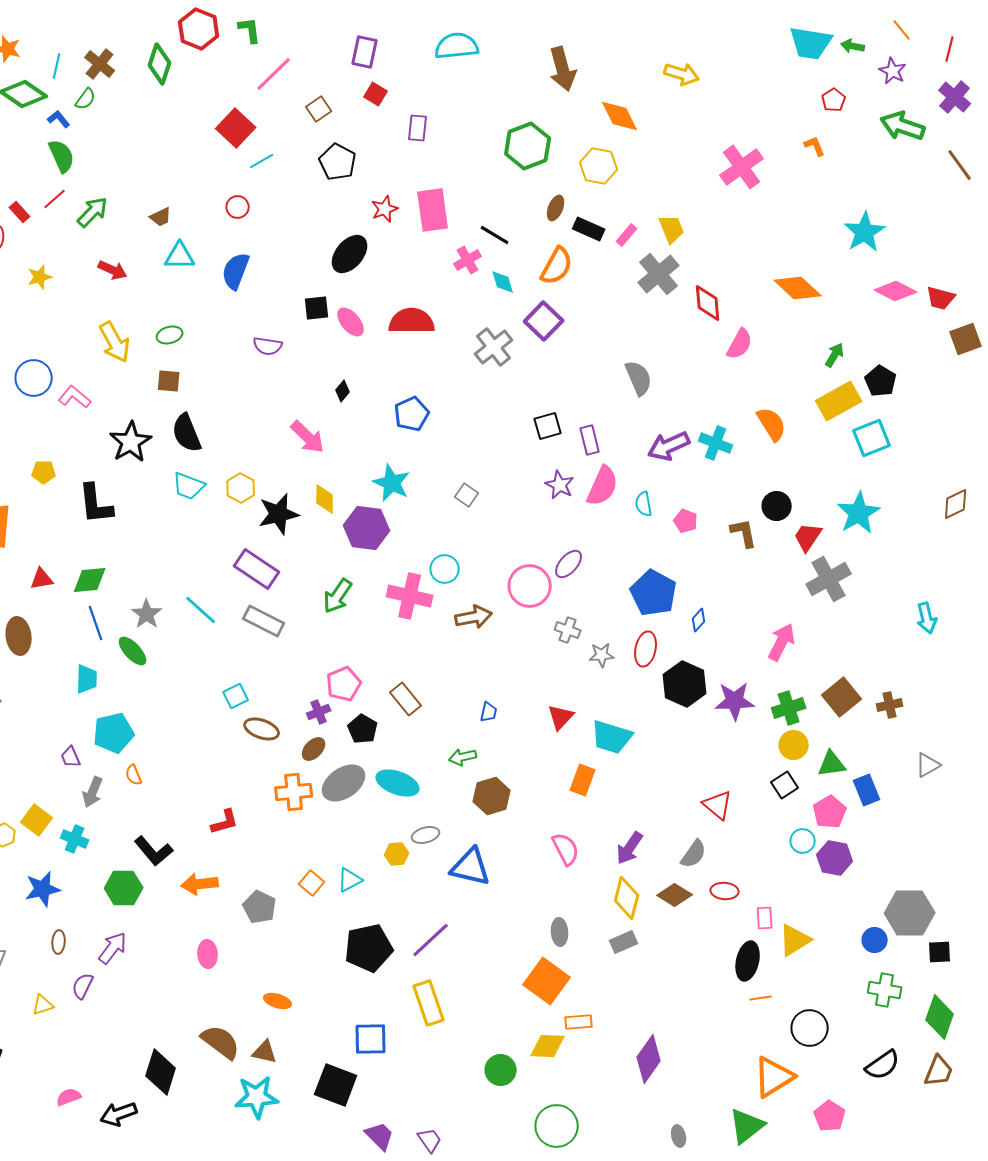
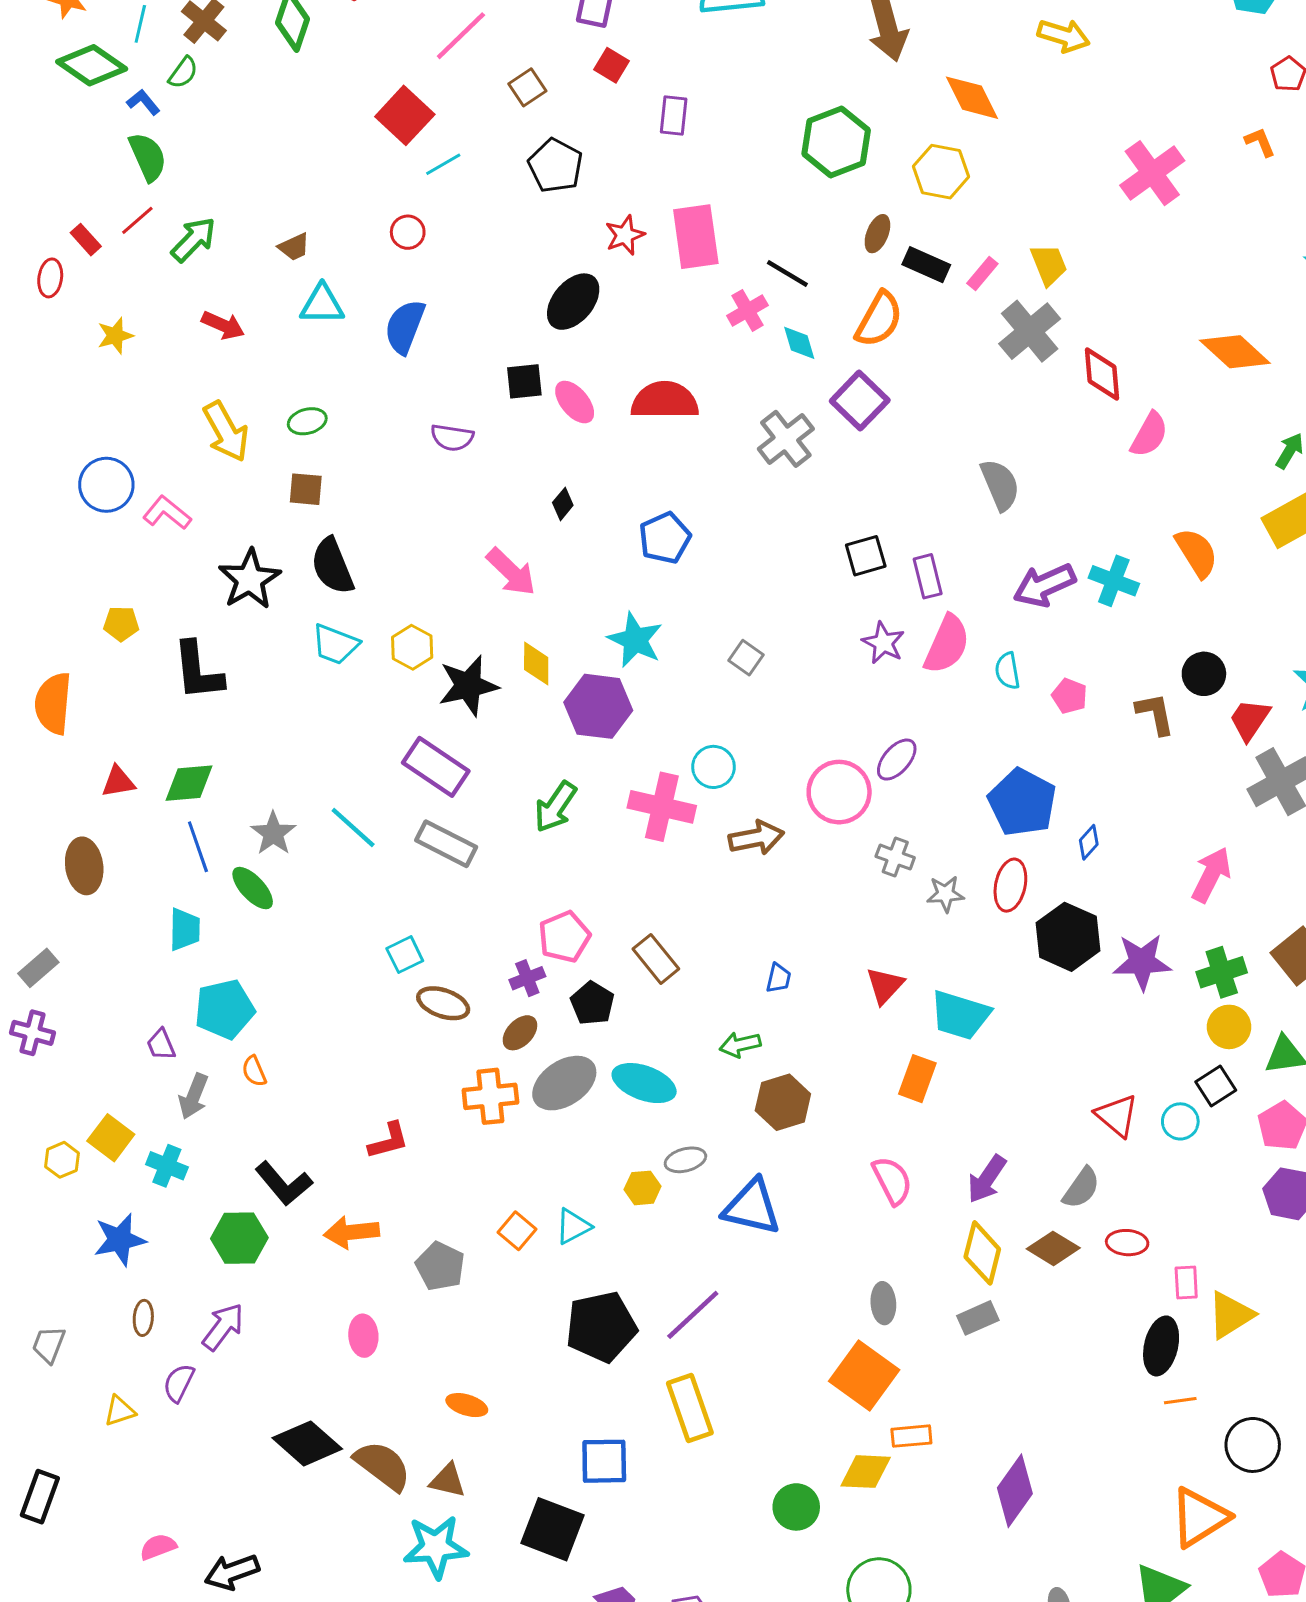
cyan circle: (803, 841) -> (1180, 1121), moved
black diamond: (161, 1072) -> (307, 1443), moved, turned -66

